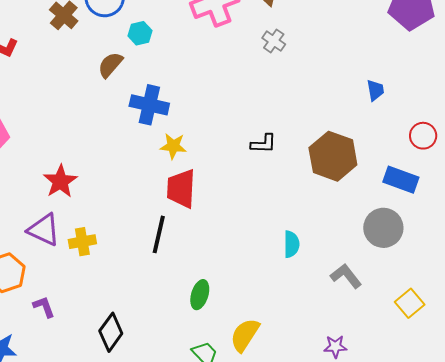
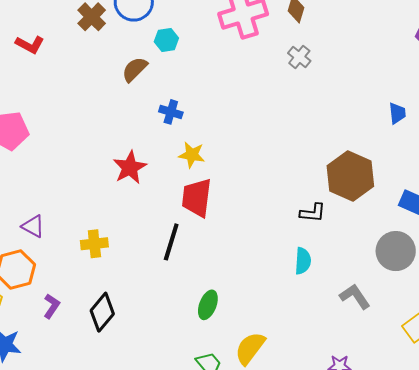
blue cross: (149, 105) -> (171, 112), size x0.6
black L-shape: (263, 144) -> (313, 213), moved
red star: (60, 181) -> (130, 167), moved
purple triangle: (44, 230) -> (33, 226), moved, size x0.7
purple L-shape: (44, 307) -> (52, 306), turned 50
black diamond: (111, 332) -> (102, 312), moved

